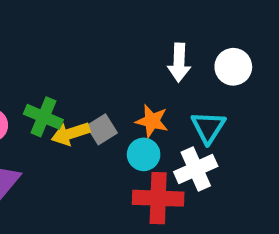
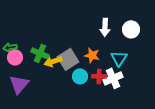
gray square: (102, 129) -> (68, 59), size x1.5
cyan circle: (144, 154) -> (80, 76), moved
red cross: (158, 198) -> (99, 76), moved, size x0.6

